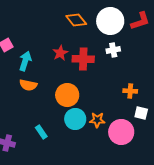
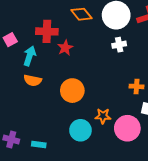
red cross: (83, 59) -> (47, 31), moved
cyan circle: (75, 119) -> (80, 130), moved
cyan rectangle: (41, 132) -> (39, 145), moved, turned -48

